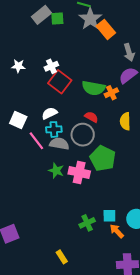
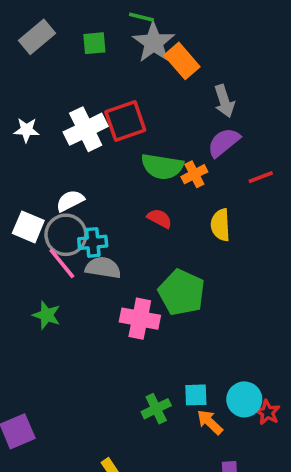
gray rectangle: (41, 15) -> (37, 37), moved
white cross: (51, 66) -> (86, 129), size x1.6
red square: (60, 82) -> (125, 121), moved, turned 35
white semicircle: (49, 113) -> (70, 201), moved
gray circle: (83, 135) -> (66, 235), moved
green star: (56, 171) -> (47, 315), moved

